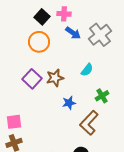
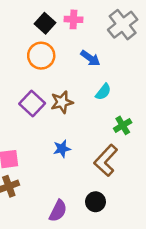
blue arrow: (73, 33) -> (90, 58), moved
gray cross: (100, 35) -> (123, 25), moved
blue star: (69, 103) -> (62, 149), moved

